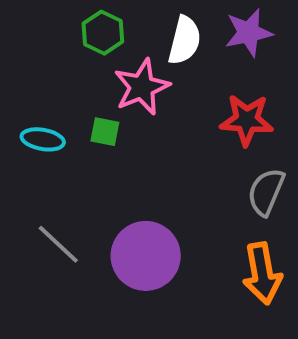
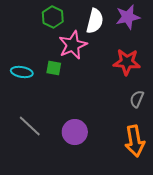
gray semicircle: (266, 192) -> (137, 99), size x0.7
purple circle: (146, 256) -> (75, 132), size x0.7

